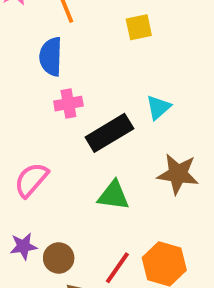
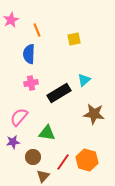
pink cross: (68, 104) -> (31, 83), moved
green triangle: (113, 195) -> (47, 133), moved
purple star: (23, 246) -> (13, 142), moved

